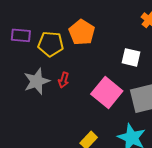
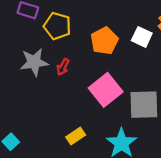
orange pentagon: (82, 32) -> (104, 41), moved
white square: (131, 57) -> (142, 37), moved

